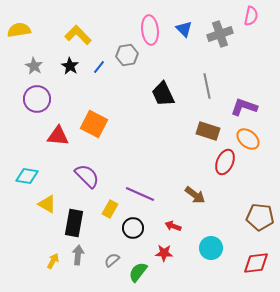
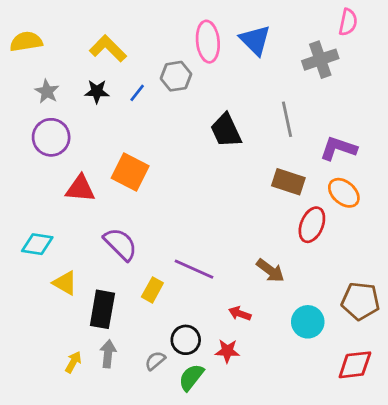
blue triangle: (184, 29) -> (255, 40), size x1.4
gray cross: (220, 34) -> (320, 60), moved
black star: (70, 66) -> (97, 92), turned -30
black circle: (133, 228) -> (186, 340), moved
cyan circle: (211, 248) -> (308, 322), moved

